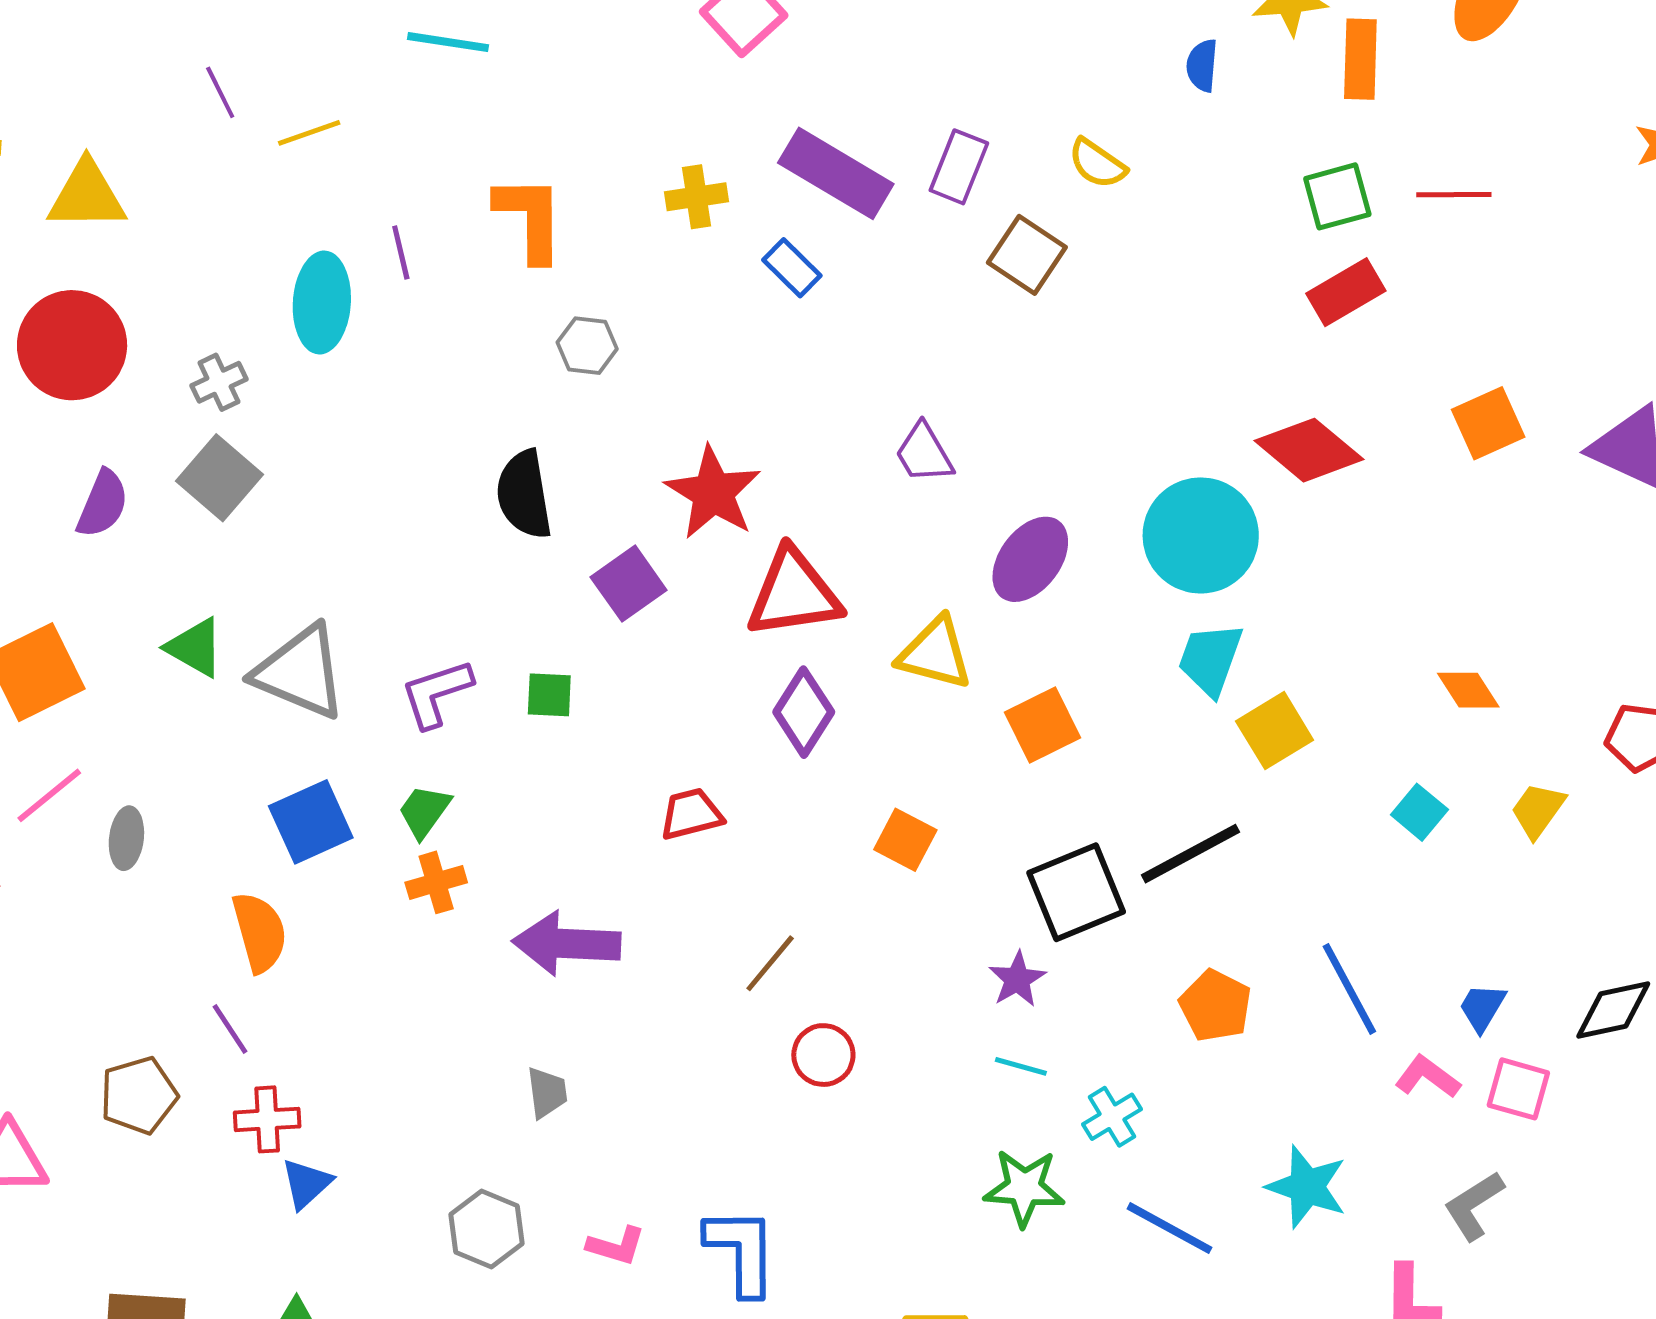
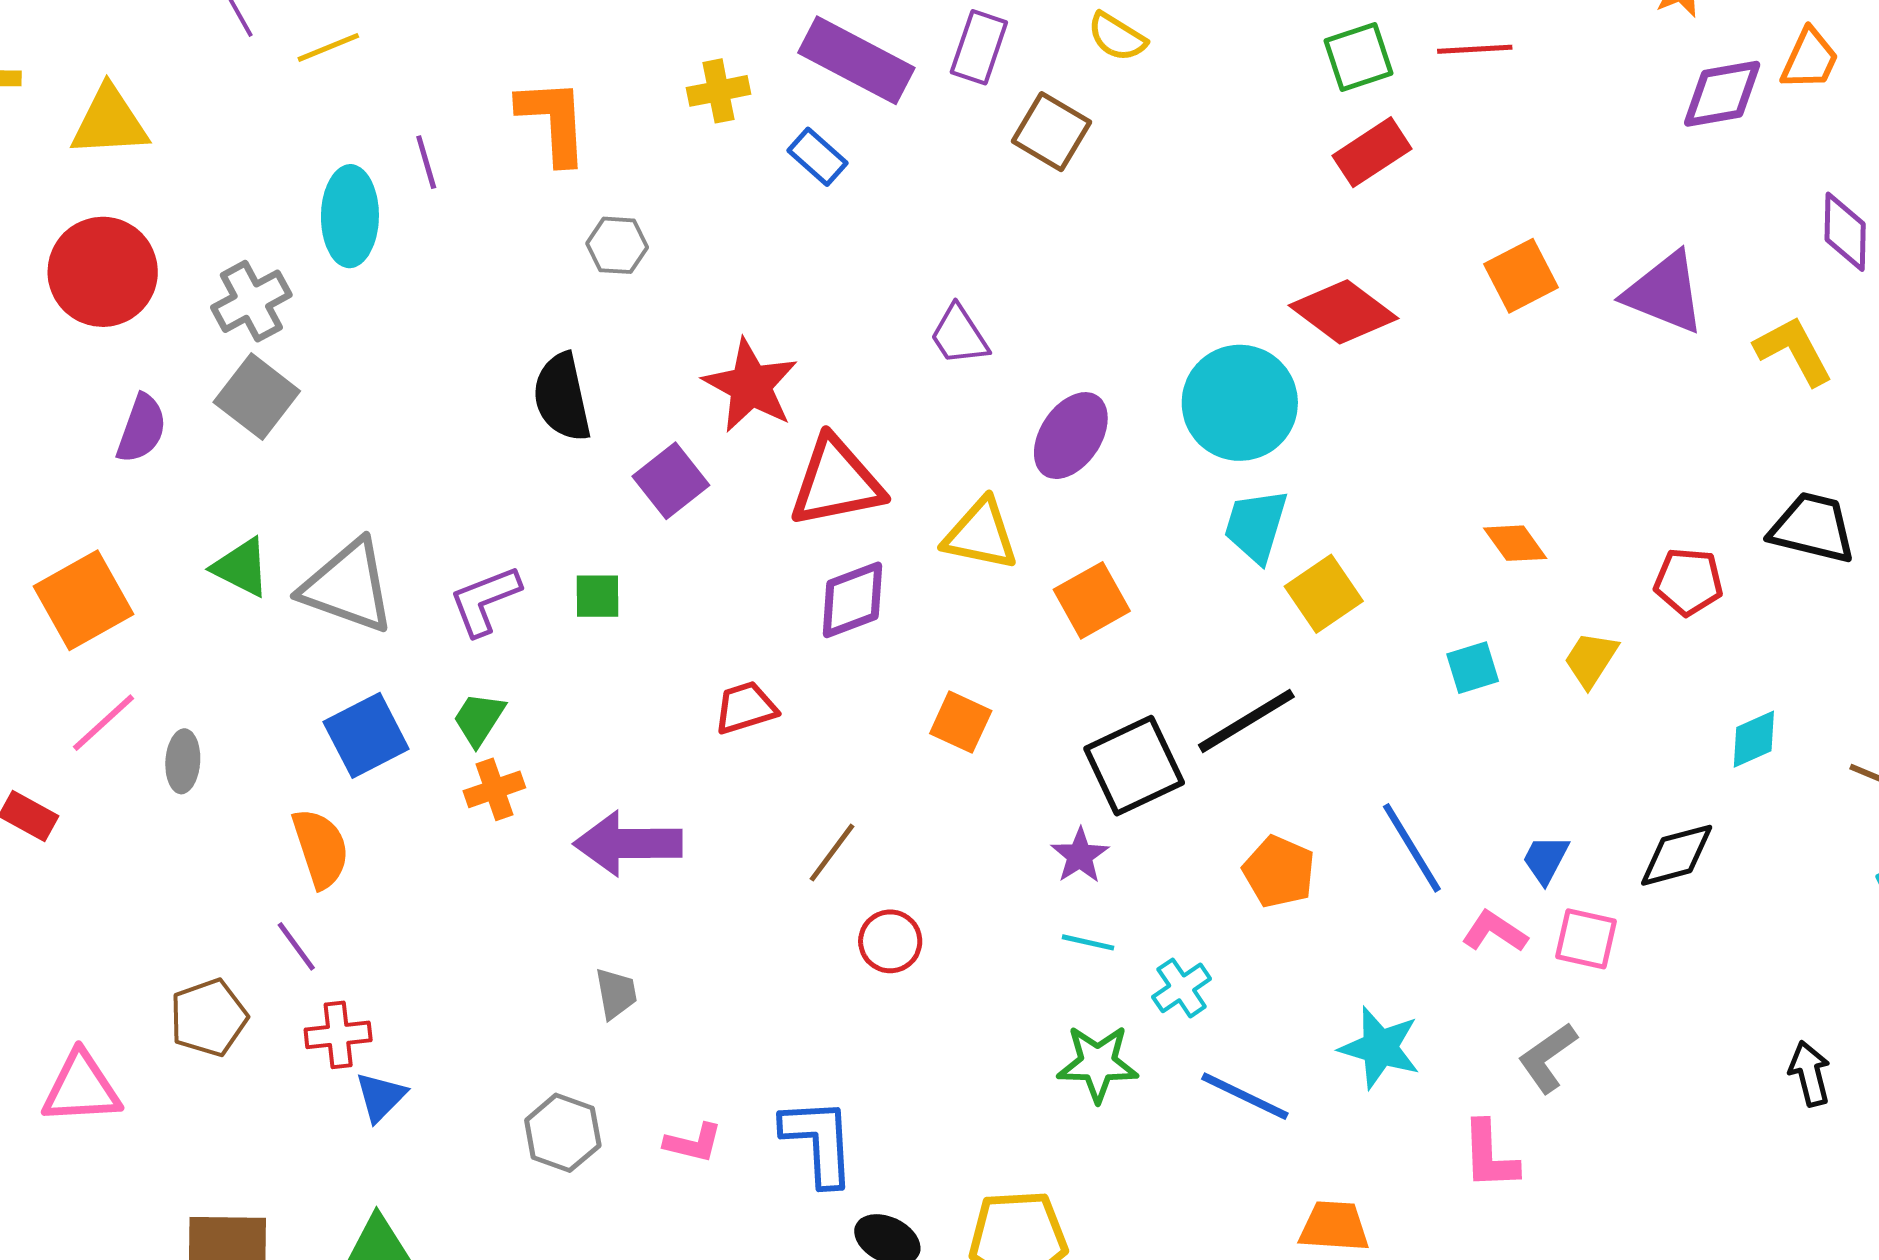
gray cross: (219, 382) -> (251, 301), size x1.4
purple diamond: (804, 712) -> (853, 600), turned 40
cyan square: (1419, 812) -> (1473, 668), turned 36

